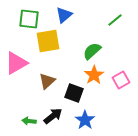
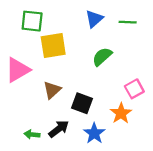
blue triangle: (64, 15) -> (94, 19), moved
green line: (115, 20) -> (128, 22), turned 42
orange star: (94, 75) -> (121, 113), moved

